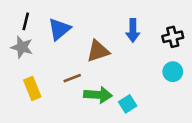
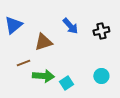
blue arrow: (133, 30) -> (70, 26), turned -42
cyan circle: (173, 72) -> (101, 76), moved

